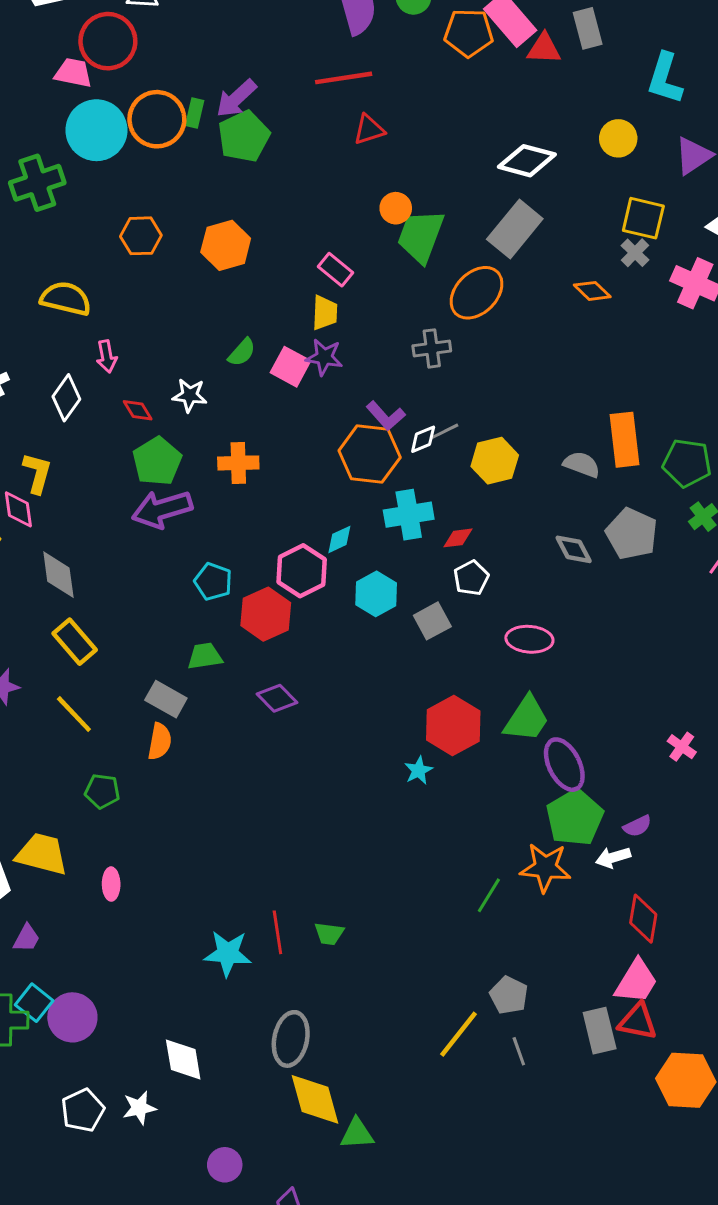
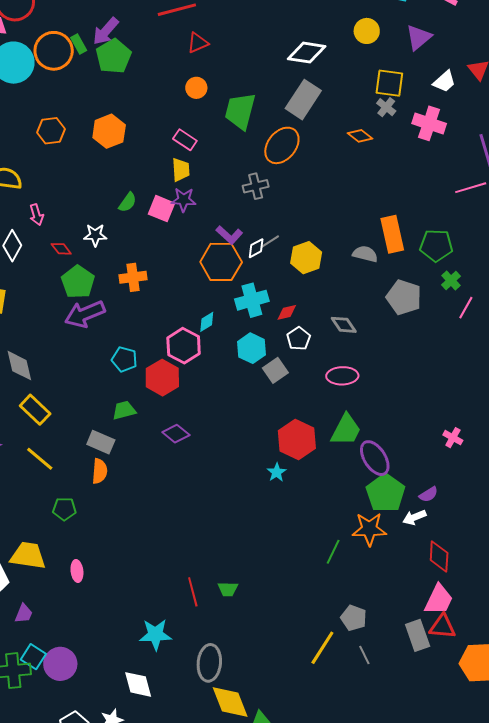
green rectangle: (195, 113) -> (79, 44), turned -36
orange circle: (396, 208) -> (196, 88), moved
gray diamond: (574, 549) -> (344, 325), moved
cyan hexagon: (376, 594) -> (252, 348), moved
cyan star: (228, 953) -> (156, 635), moved

